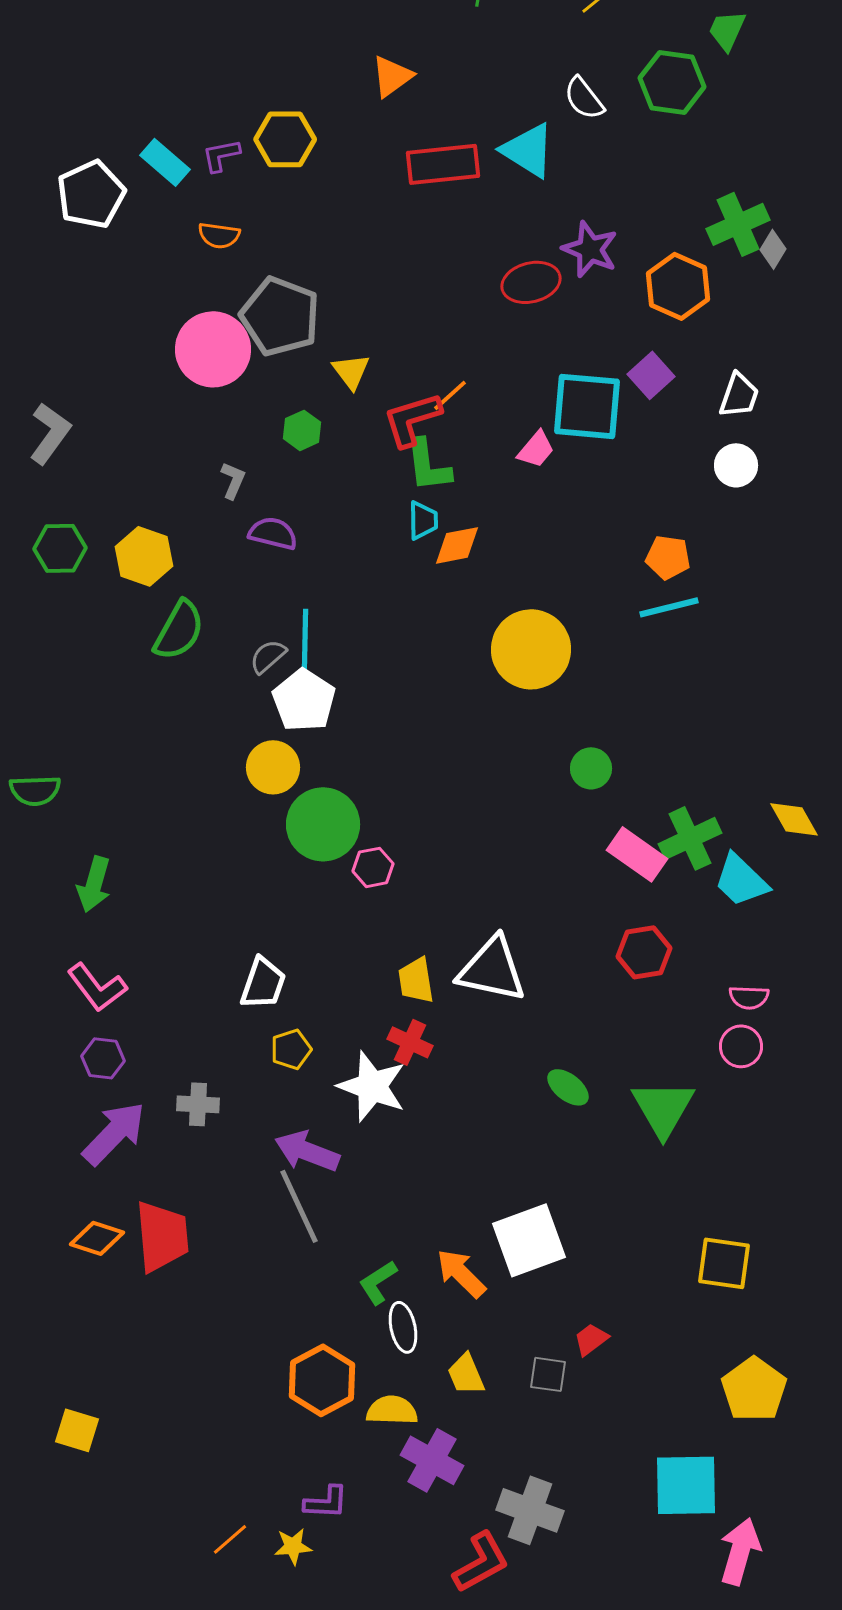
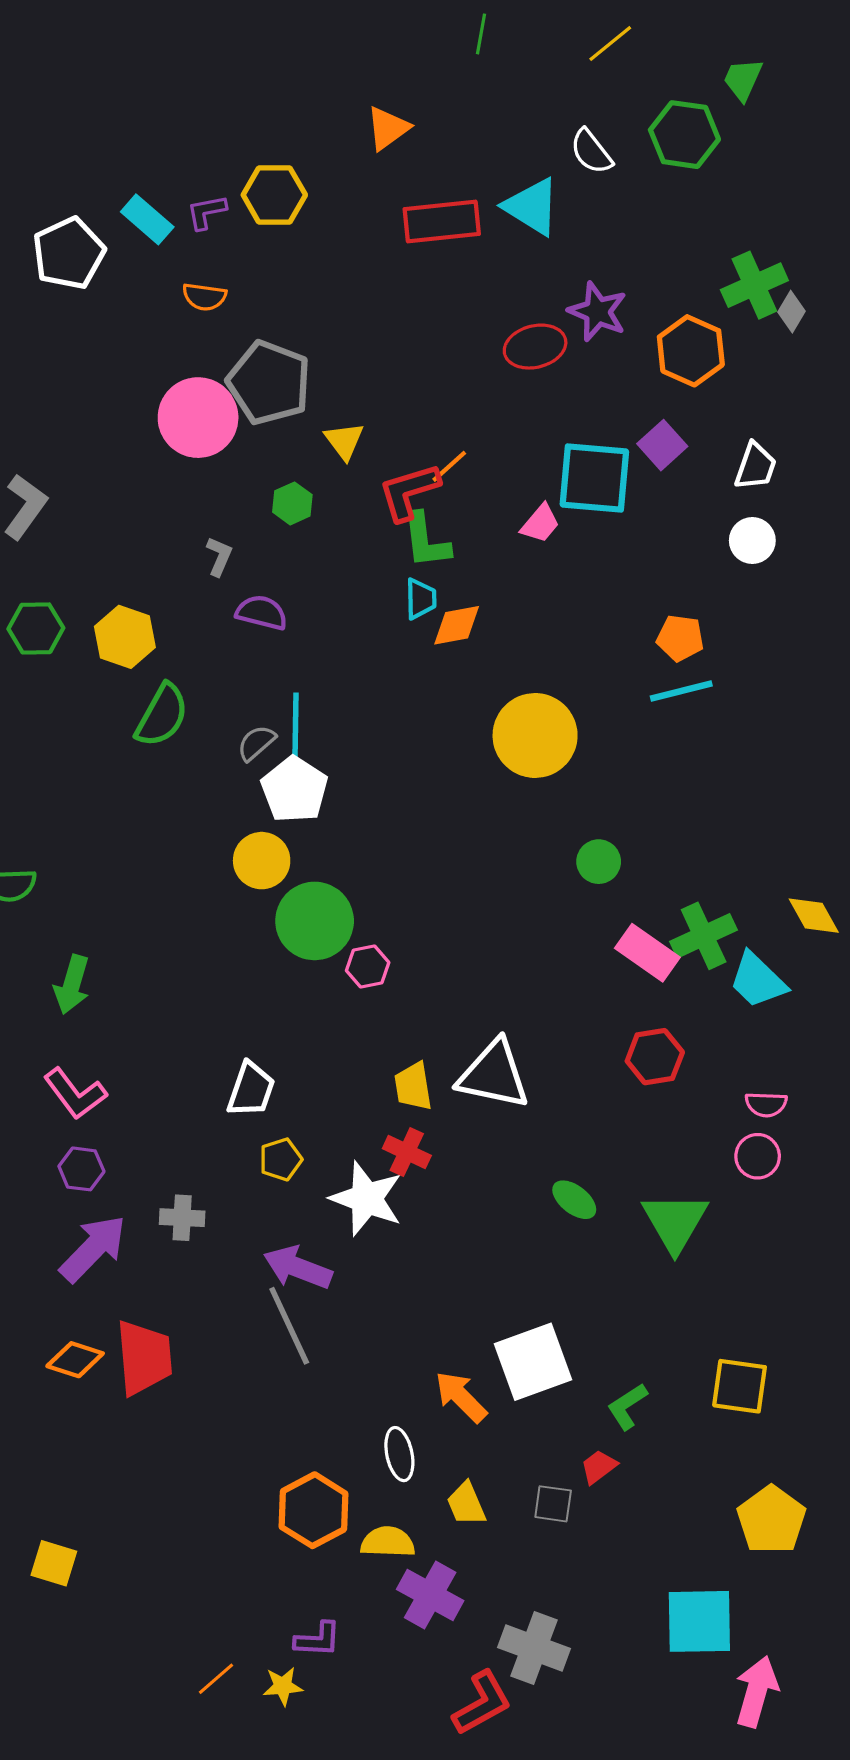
green L-shape: (378, 1282) -> (627, 1406), moved

